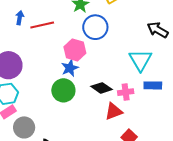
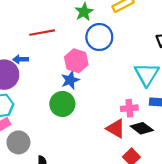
blue arrow: (20, 18) -> (21, 59), moved, turned -104
black diamond: (102, 88) -> (142, 128), moved
red triangle: (114, 111) -> (116, 129), turned 48

